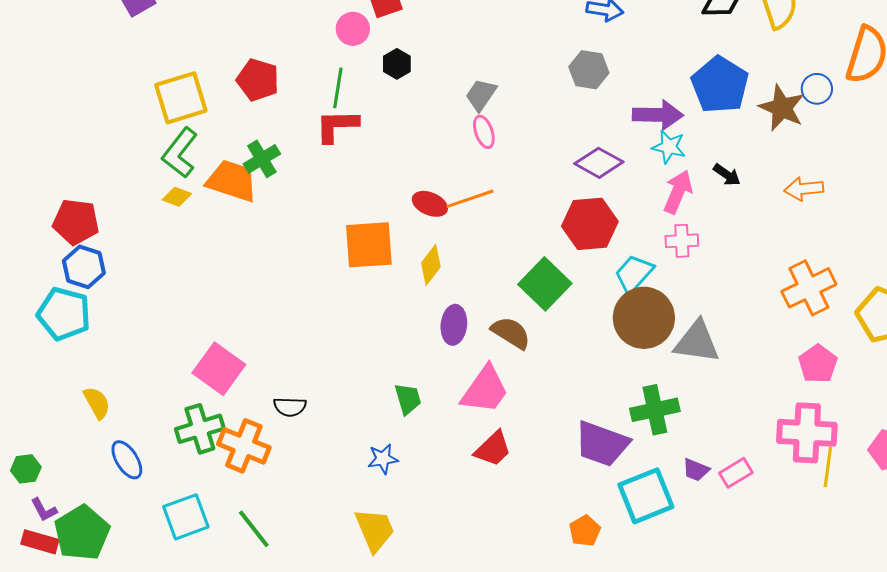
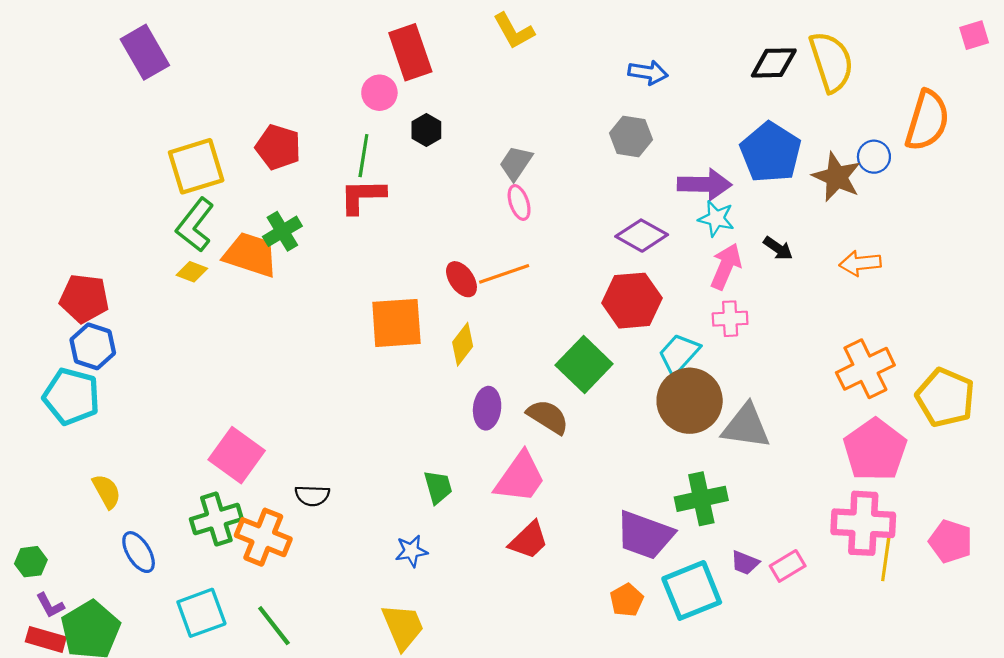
red ellipse: (430, 204) -> (461, 279), turned 32
pink pentagon: (818, 364) -> (875, 450), size x1.5
orange pentagon: (585, 531) -> (627, 600), moved

